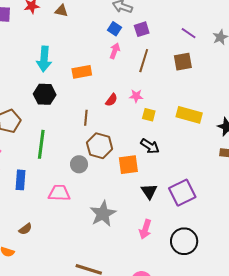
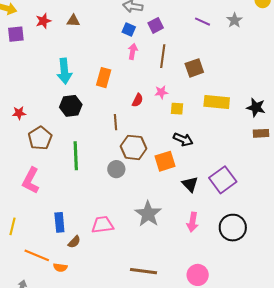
brown square: (183, 62) -> (194, 68), moved
orange rectangle: (82, 72) -> (104, 78), turned -54
blue rectangle: (21, 180) -> (59, 222), moved
pink trapezoid: (59, 193) -> (103, 225), moved

